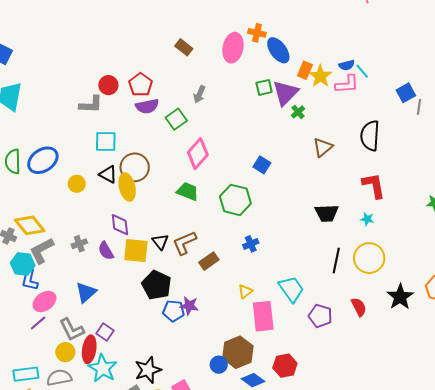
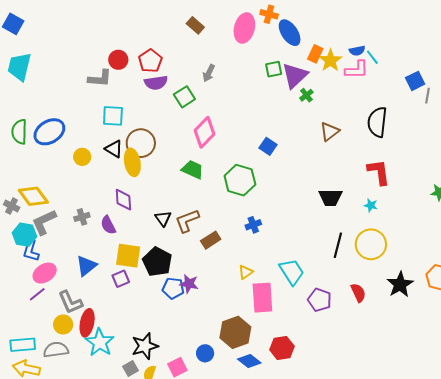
yellow square: (136, 251) -> (128, 256), moved
purple square: (105, 332) -> (121, 279), moved, turned 30
blue circle: (219, 365) -> (205, 353), moved

